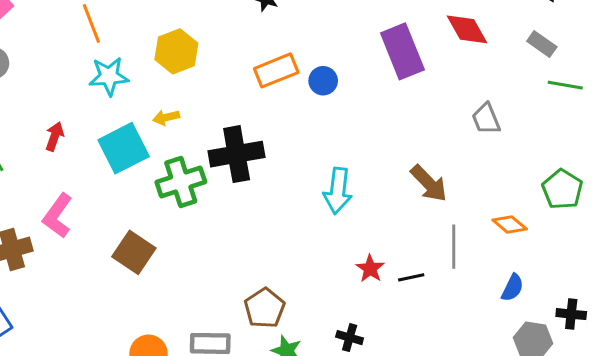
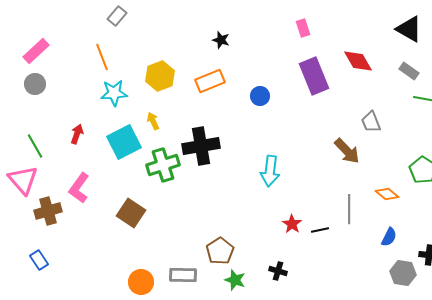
orange rectangle: (276, 70) -> (210, 81), moved
yellow arrow: (166, 117) -> (153, 121), turned 78
brown arrow: (429, 183) -> (347, 151), moved

